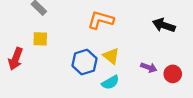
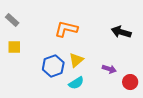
yellow triangle: (111, 56) -> (76, 60), turned 42
red circle: (173, 74) -> (130, 82), moved

